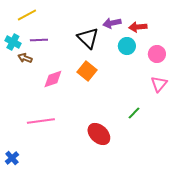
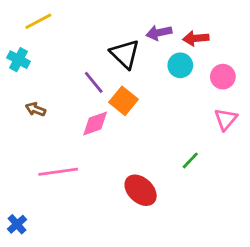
purple line: (39, 40) -> (94, 82), moved, turned 54
brown arrow: (25, 58) -> (35, 109), moved
pink diamond: (53, 79) -> (95, 124), moved

